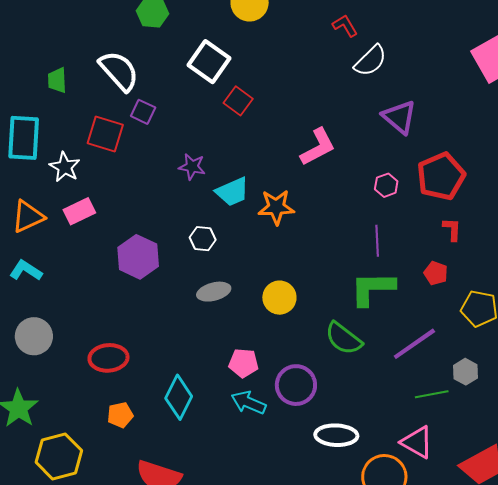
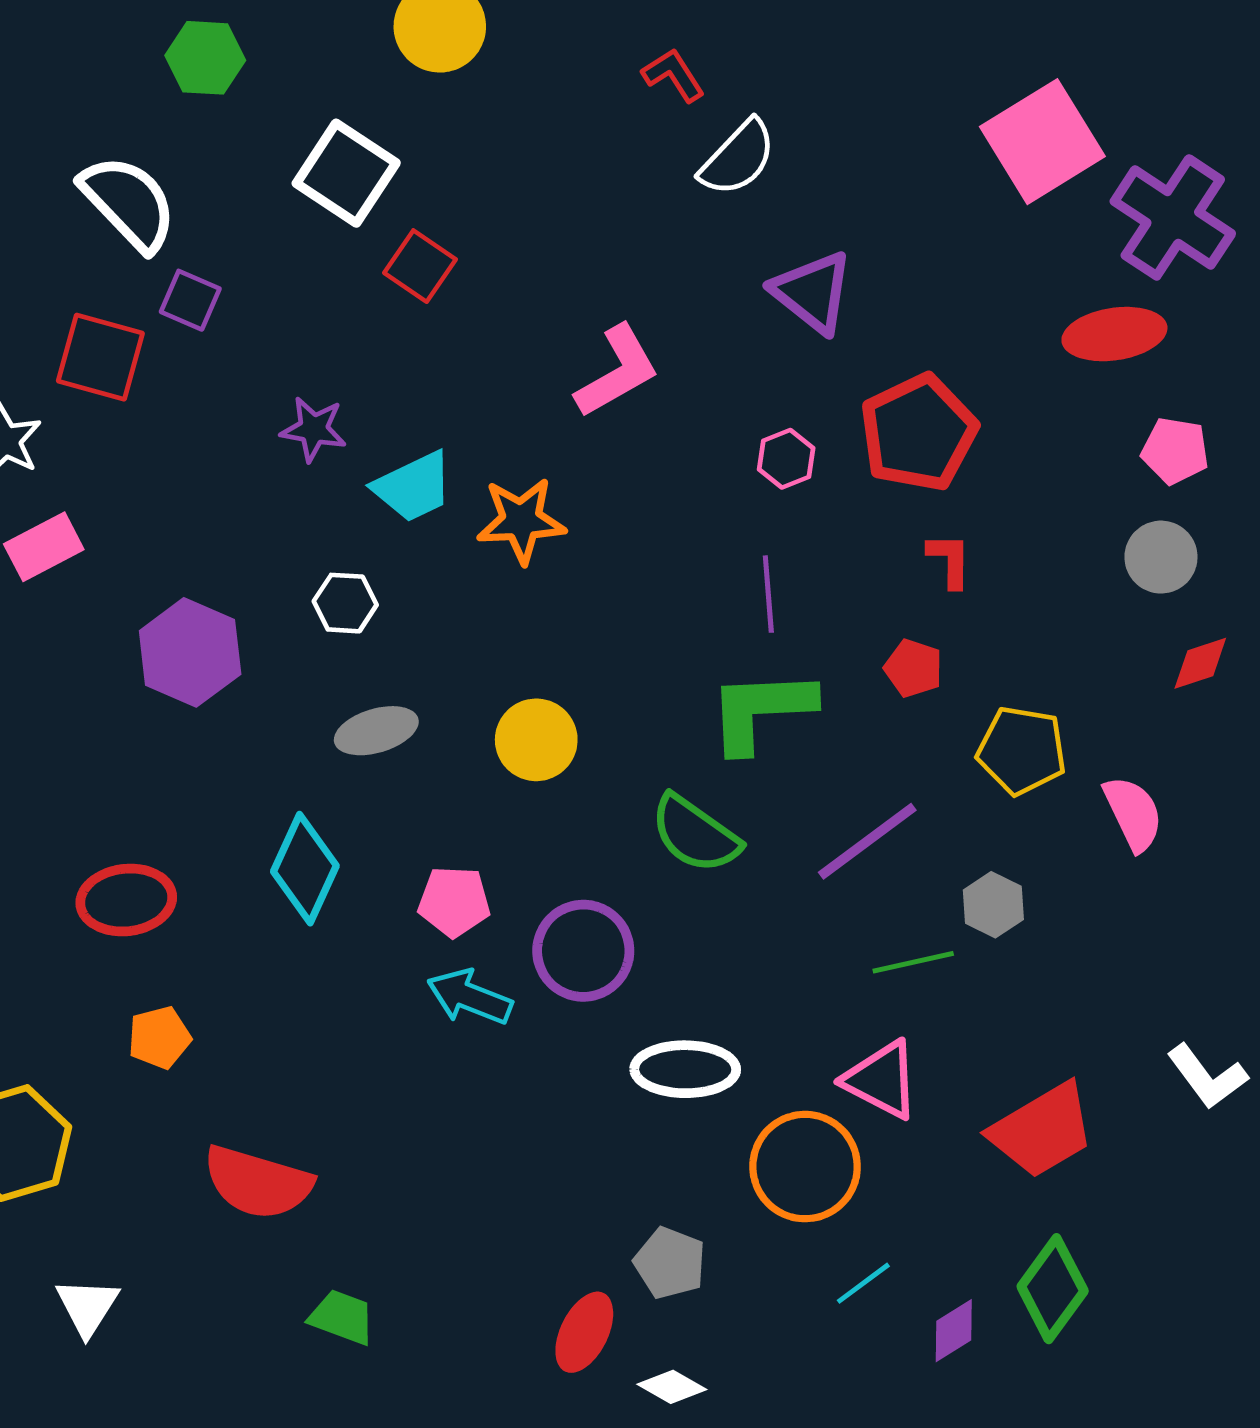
cyan diamond: (179, 397) -> (305, 869), moved

